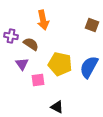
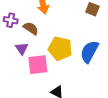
pink square: (38, 80) -> (38, 65), size x1.5

